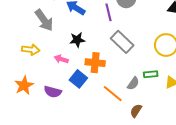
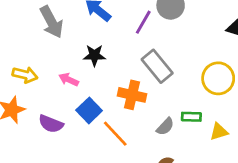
purple line: (109, 12) -> (143, 22), turned 36
yellow arrow: (31, 50) -> (25, 75), moved
orange cross: (95, 63) -> (132, 95), moved
orange line: (113, 94) -> (115, 134), moved

